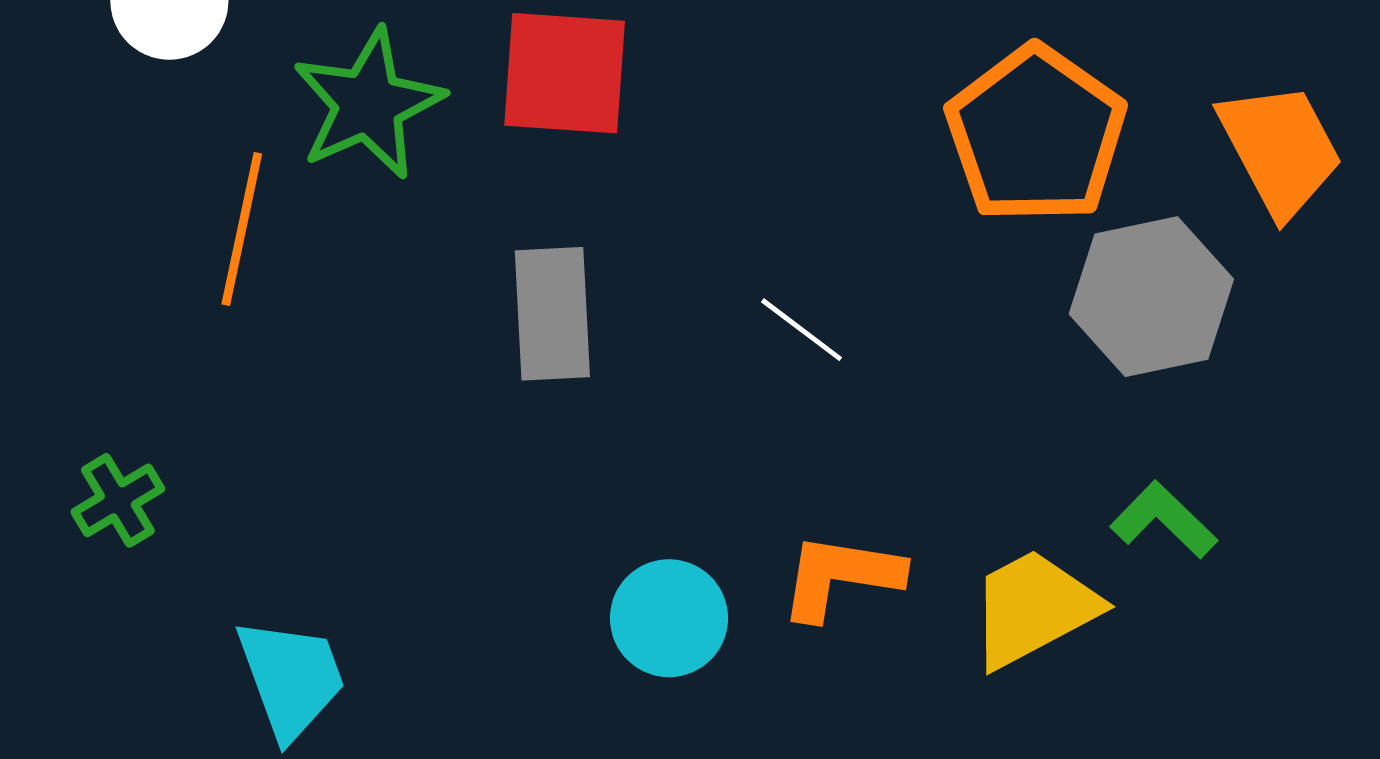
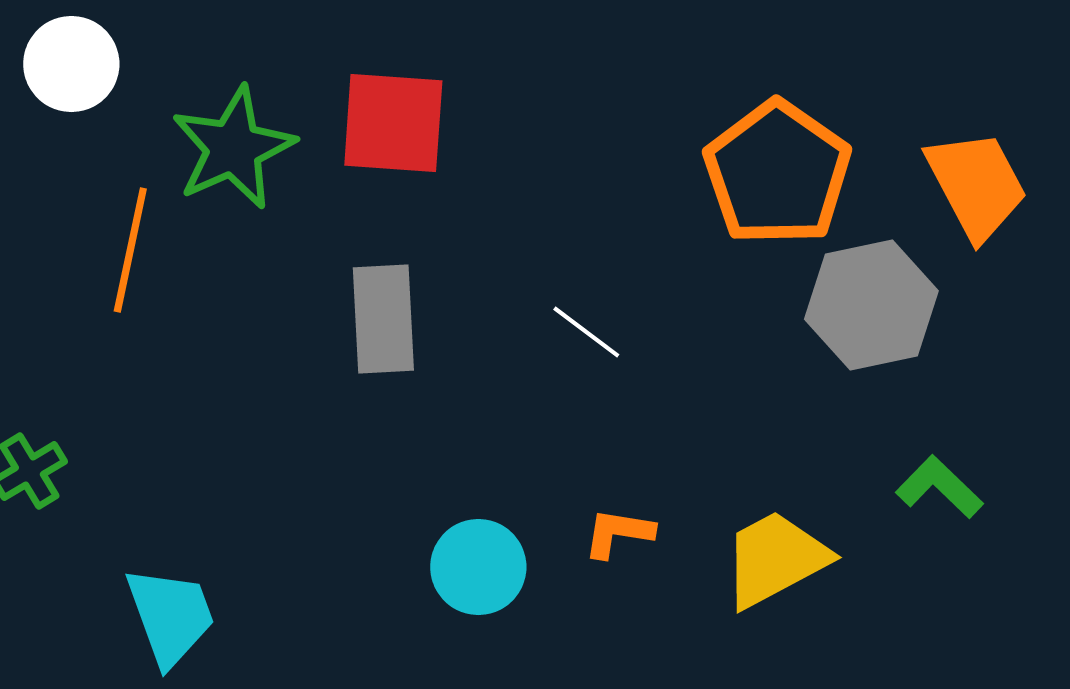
green L-shape: (1164, 520) -> (939, 487), moved
orange L-shape: (841, 576) -> (618, 533), size x0.7

